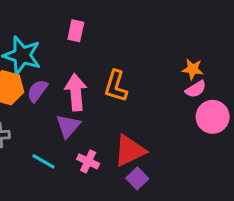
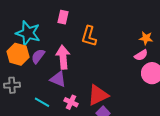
orange star: (193, 69) -> (146, 38), moved
orange L-shape: (116, 86) -> (89, 36), moved
purple triangle: (68, 126) -> (58, 79), turned -48

